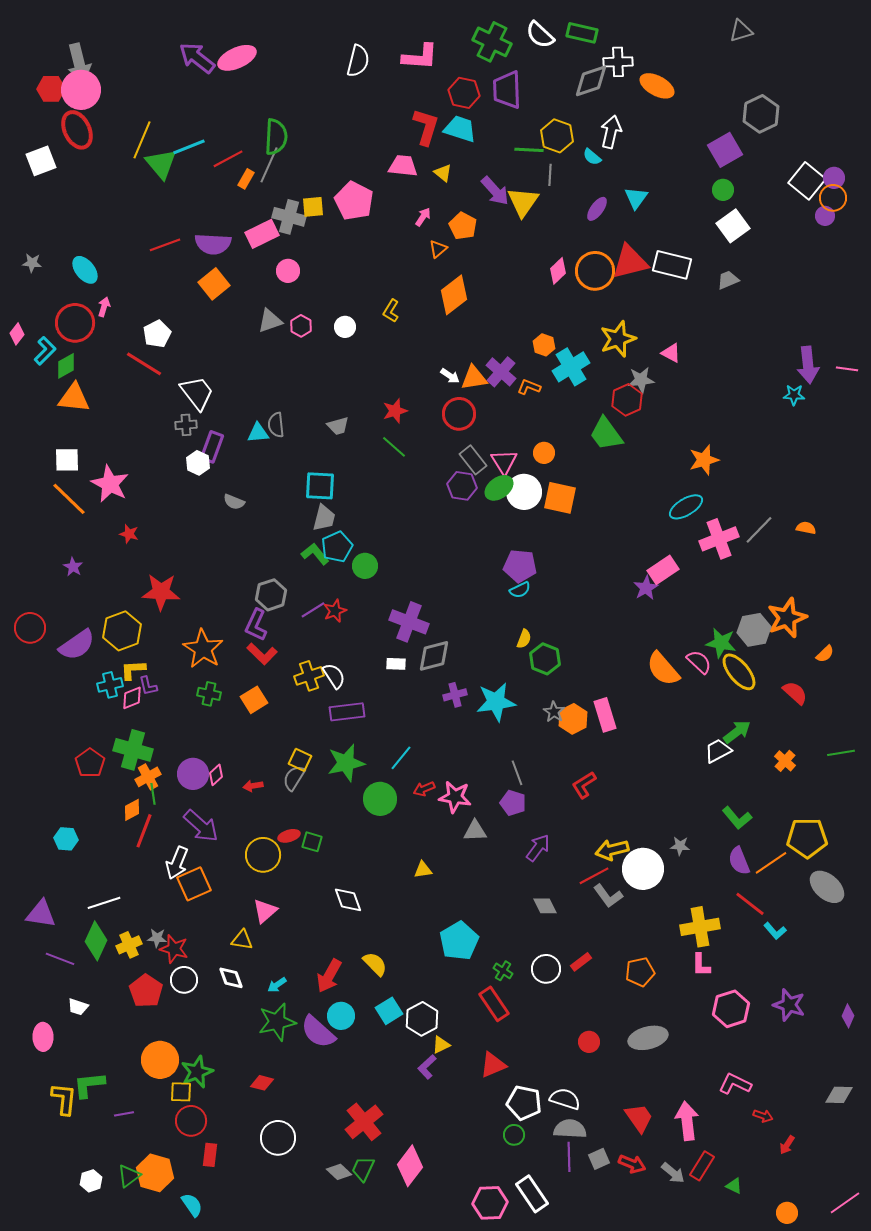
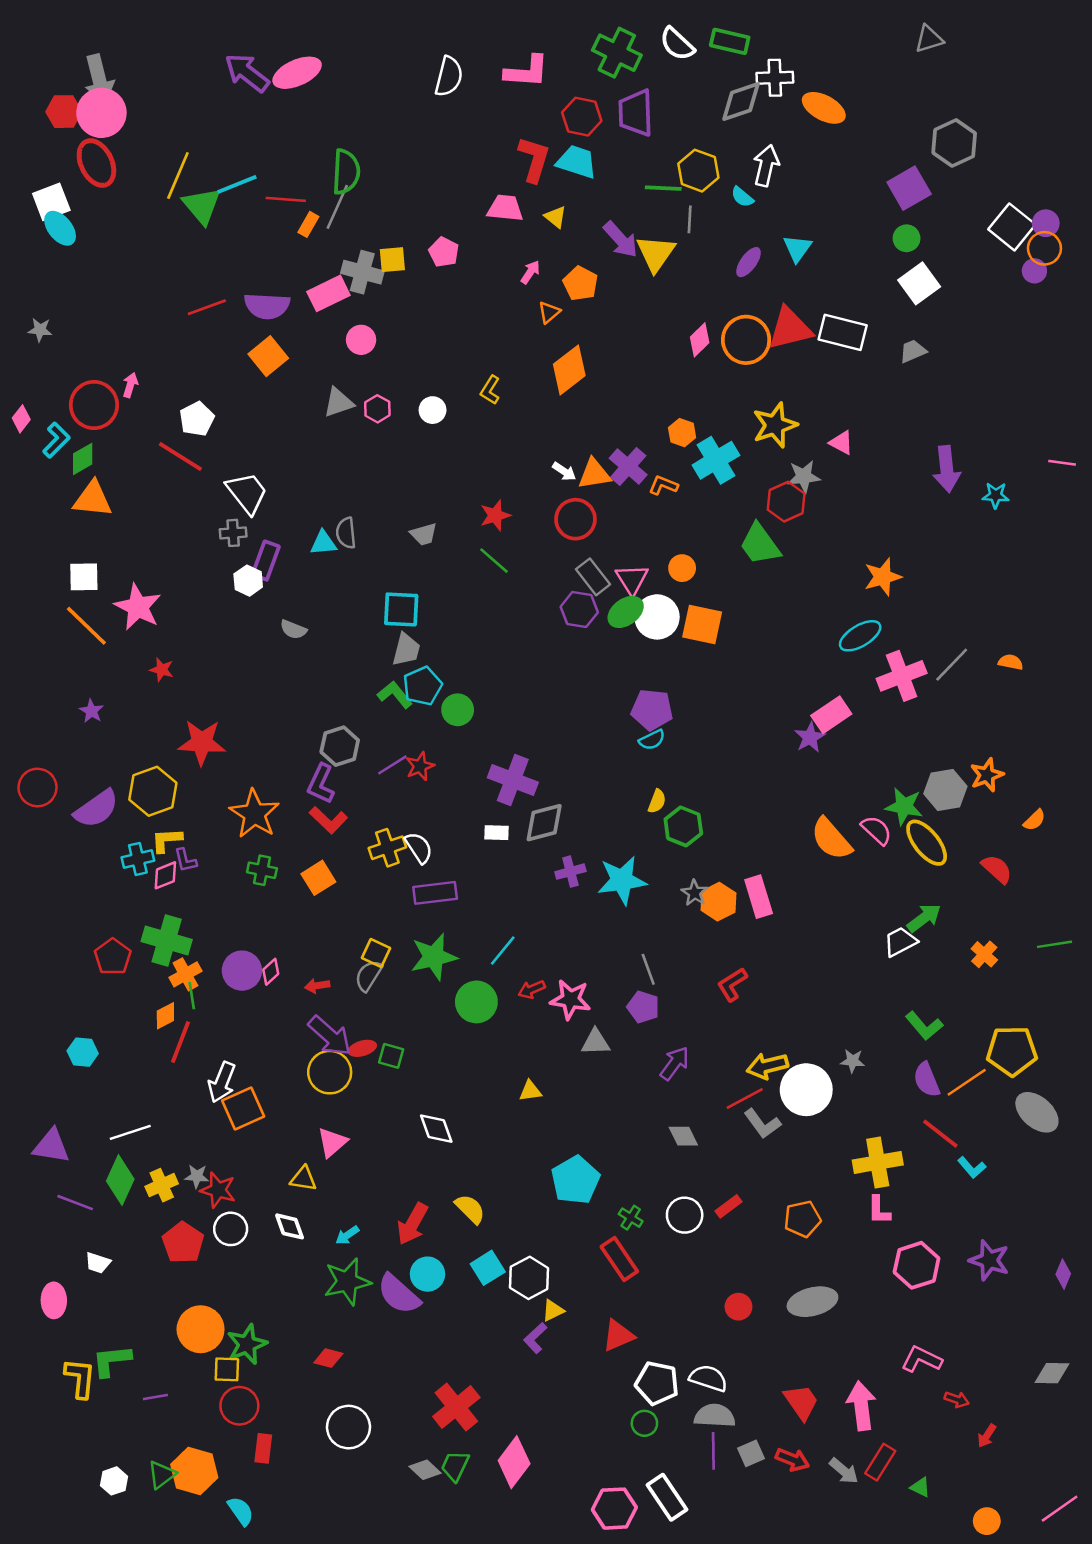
red line: (228, 159) -> (286, 199), turned 32
pink pentagon: (354, 201) -> (444, 252), size x0.6
cyan ellipse: (85, 270) -> (60, 228), moved
purple arrow: (808, 365) -> (947, 469), moved
orange star: (787, 618) -> (987, 775), size x0.7
purple arrow: (201, 826) -> (330, 1036), moved

